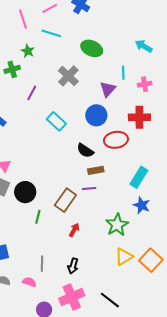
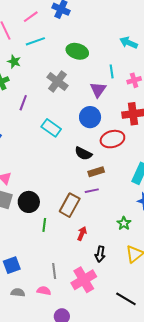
cyan line: (51, 33) -> (35, 41), turned -30
green star: (117, 225) -> (124, 223), size x0.6
black arrow: (73, 266) -> (100, 254), moved
pink cross: (72, 297) -> (84, 280), moved

